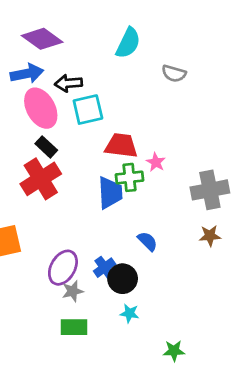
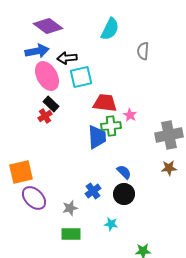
gray semicircle: (174, 73) -> (143, 51), turned 78
red cross: (41, 179) -> (45, 116), moved, size x0.5
purple ellipse: (63, 268) -> (34, 198), moved, turned -75
black circle: (123, 279) -> (124, 194), moved

